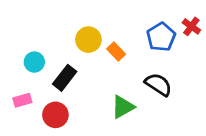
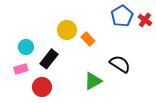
blue pentagon: (161, 37) -> (122, 16), moved
pink rectangle: (22, 100) -> (21, 69), moved

